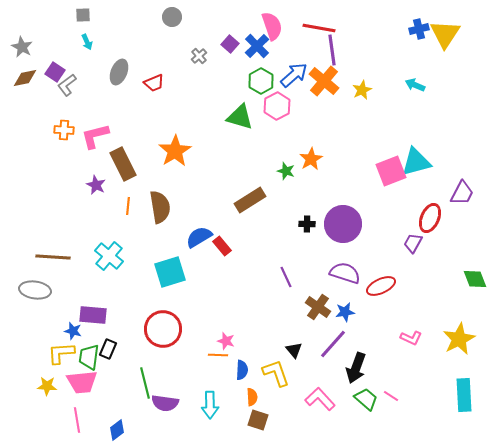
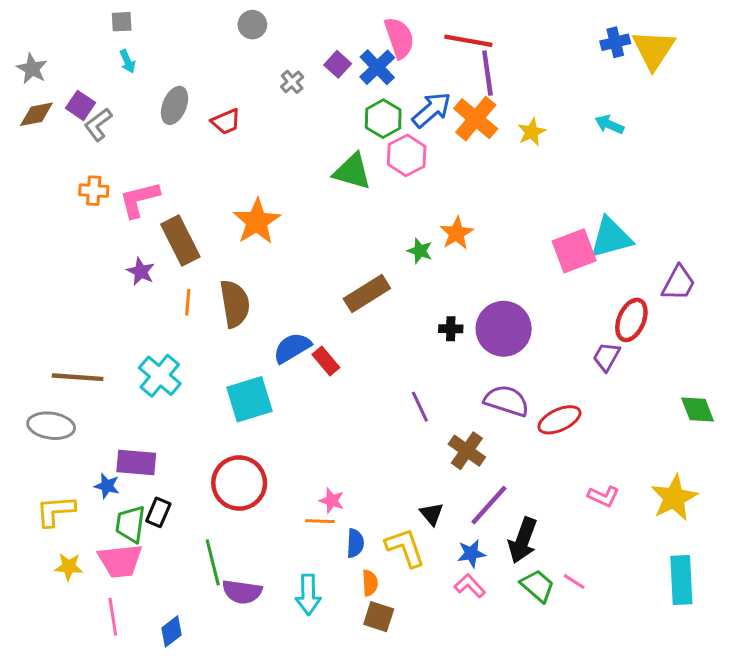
blue star: (345, 312) -> (471, 554), moved
yellow L-shape: (61, 353) -> (55, 511), moved
pink L-shape: (320, 399) -> (470, 586), size x0.7

